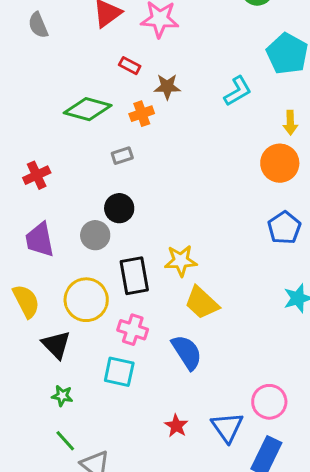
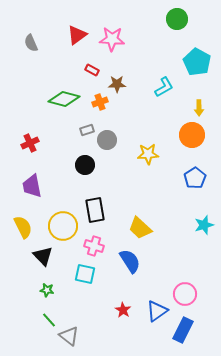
gray circle: (95, 235) -> (107, 140), moved
yellow star: (181, 261) -> (148, 154), moved
blue triangle: (227, 427) -> (157, 311), turned 30

